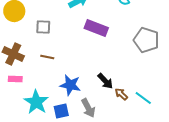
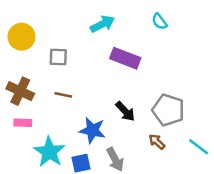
gray pentagon: (146, 40) -> (168, 110), moved
black arrow: (105, 81) -> (125, 111), moved
cyan line: (143, 98) -> (199, 147), moved

